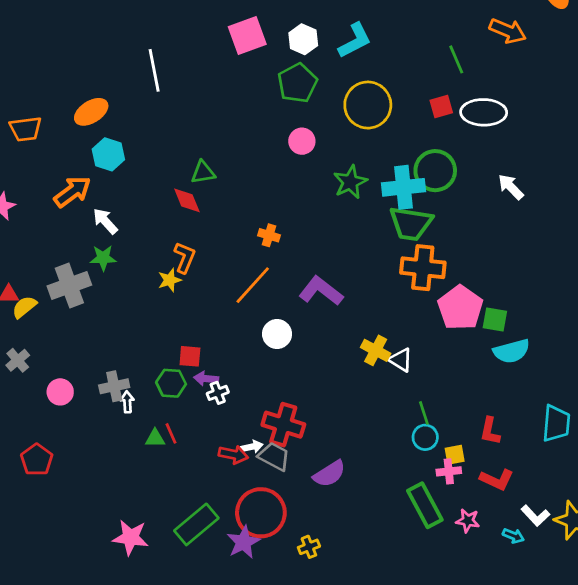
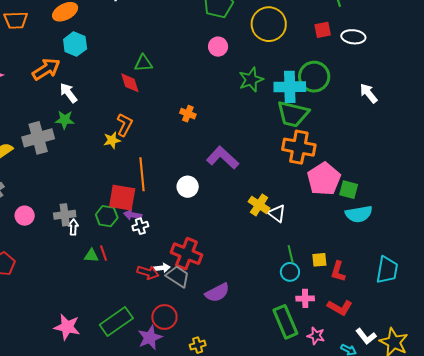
white ellipse: (484, 112) -> (353, 37), size x0.7
orange line: (253, 285) -> (142, 174), moved, turned -52
red square: (190, 356) -> (122, 198), size x1.6
yellow square: (455, 455) -> (319, 260), moved
red circle: (261, 513) -> (164, 317), size x0.7

